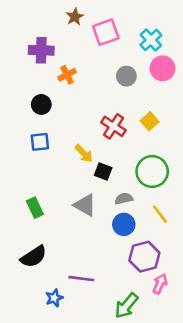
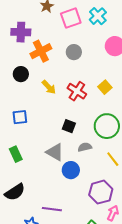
cyan cross: (151, 40) -> (98, 16), moved
orange cross: (67, 75) -> (41, 51), size x1.5
gray circle: (126, 76) -> (74, 52), moved
blue square: (40, 142) -> (20, 117), moved
yellow arrow: (84, 153) -> (49, 87), moved
blue circle: (124, 224) -> (71, 170), moved

